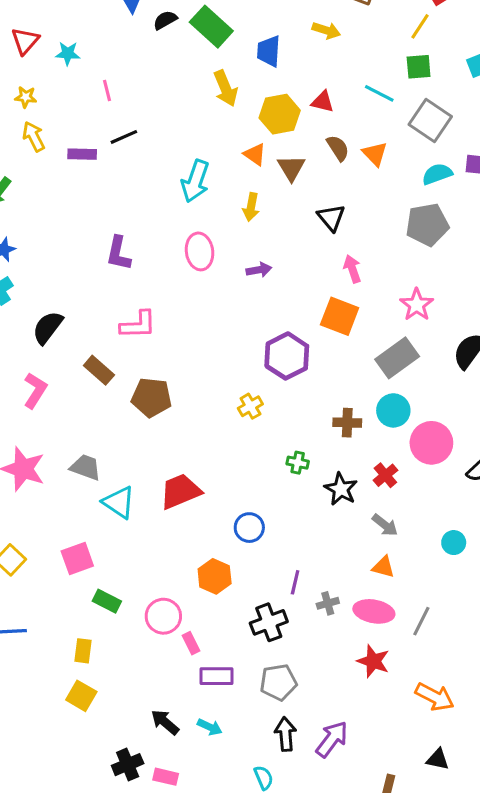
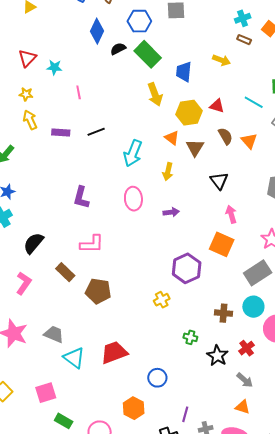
black line: (124, 137) -> (96, 132), moved

